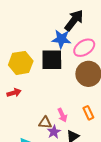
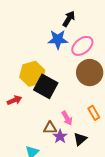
black arrow: (74, 20) -> (69, 19), size x0.7
black square: (52, 60) -> (46, 86), moved, turned 35
yellow hexagon: (21, 63) -> (32, 74), moved

